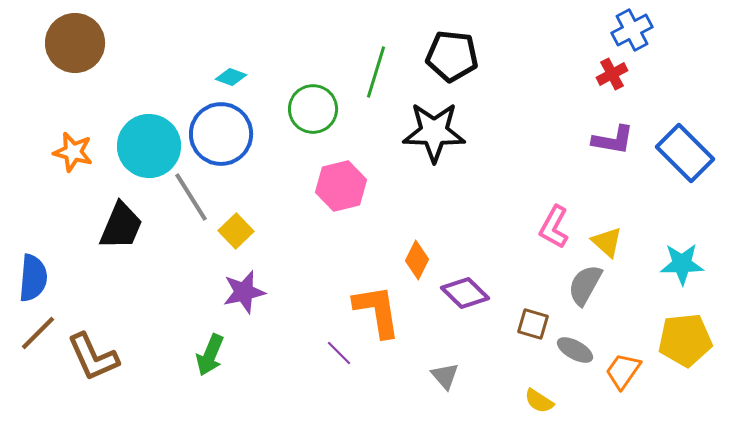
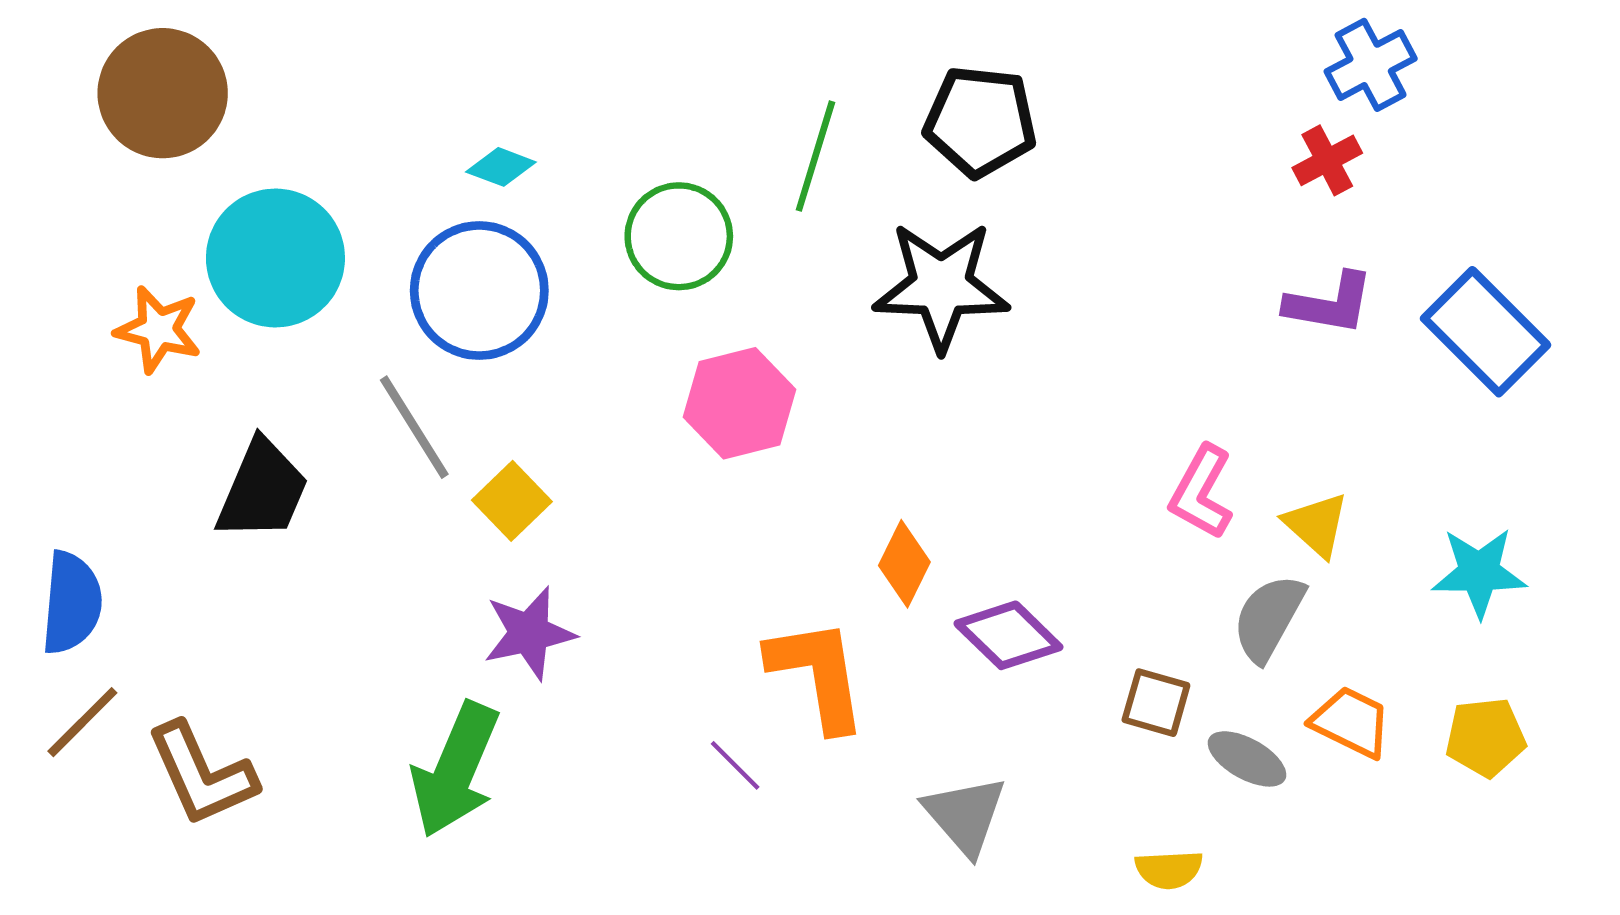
cyan circle: (149, 146) -> (275, 258), moved
yellow pentagon: (685, 340) -> (1486, 737), size x0.7
green arrow: (210, 355) -> (455, 770), size x1.5
orange trapezoid: (623, 371) -> (1351, 722), moved, turned 81
gray triangle: (445, 376) -> (965, 815), size x1.4
yellow semicircle: (539, 401) -> (1169, 870), turned -36

